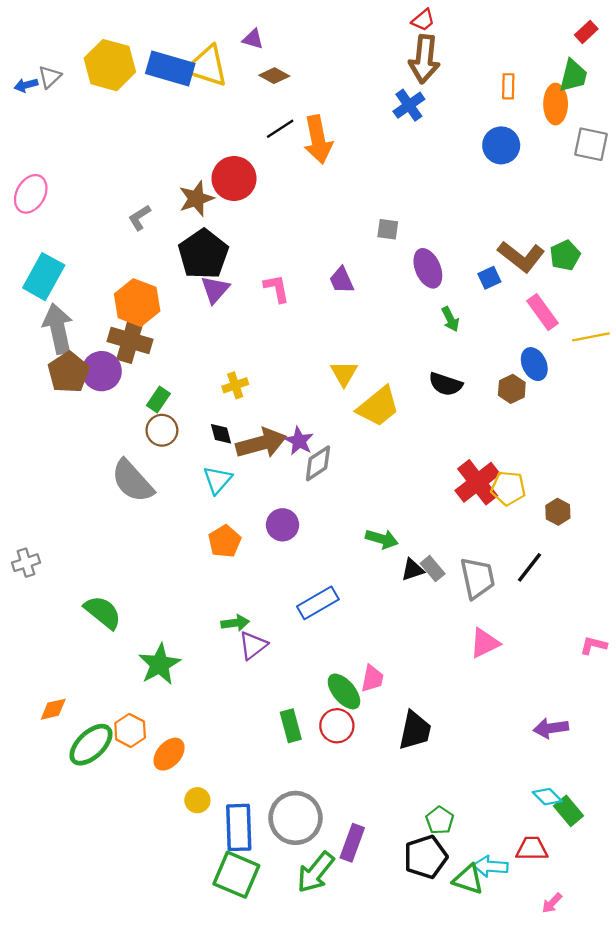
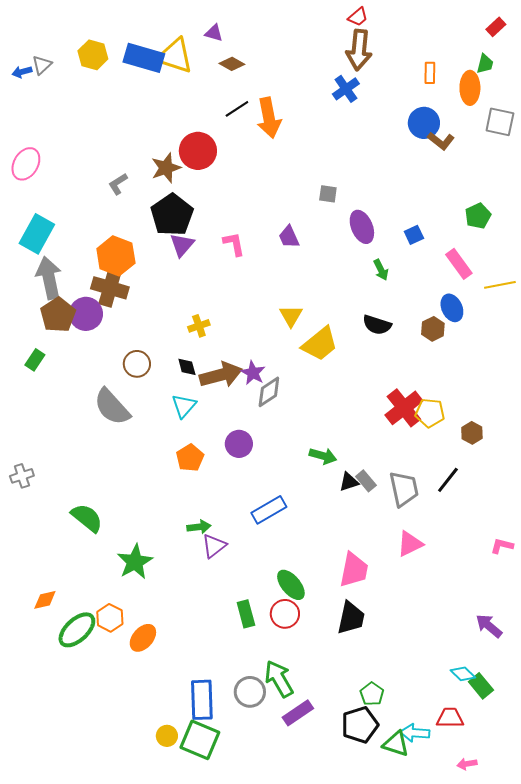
yellow hexagon: (110, 65) -> (93, 55), size x0.7
green trapezoid: (573, 76) -> (485, 64), size x0.7
brown L-shape: (521, 256) -> (441, 141), moved, size x0.7
green rectangle: (158, 400) -> (35, 360), moved
pink trapezoid: (372, 678) -> (354, 570), moved, size x1.5
purple arrow: (551, 728) -> (489, 626), moved, turned 48
yellow circle: (197, 800) -> (167, 736), moved
gray circle: (295, 818) -> (250, 692), size x0.7
purple rectangle: (352, 843) -> (298, 713), turned 36
green arrow: (316, 872) -> (279, 679), moved, turned 111
pink arrow: (552, 903) -> (467, 764), turned 36

